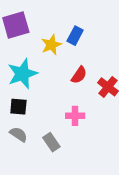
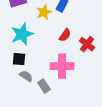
pink cross: (75, 116) -> (62, 66), size x1.6
gray semicircle: (18, 134) -> (26, 76), moved

